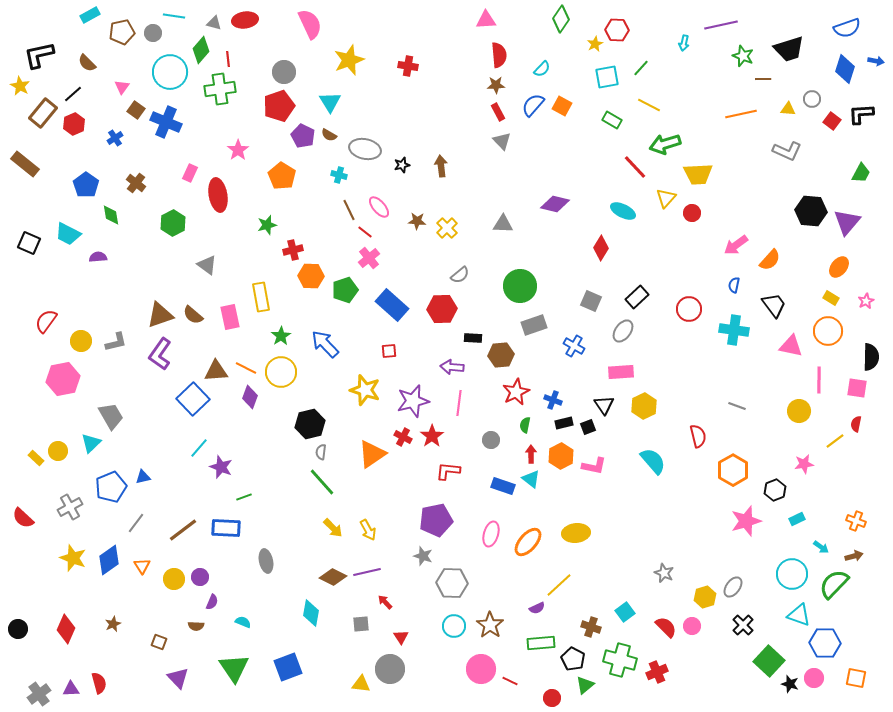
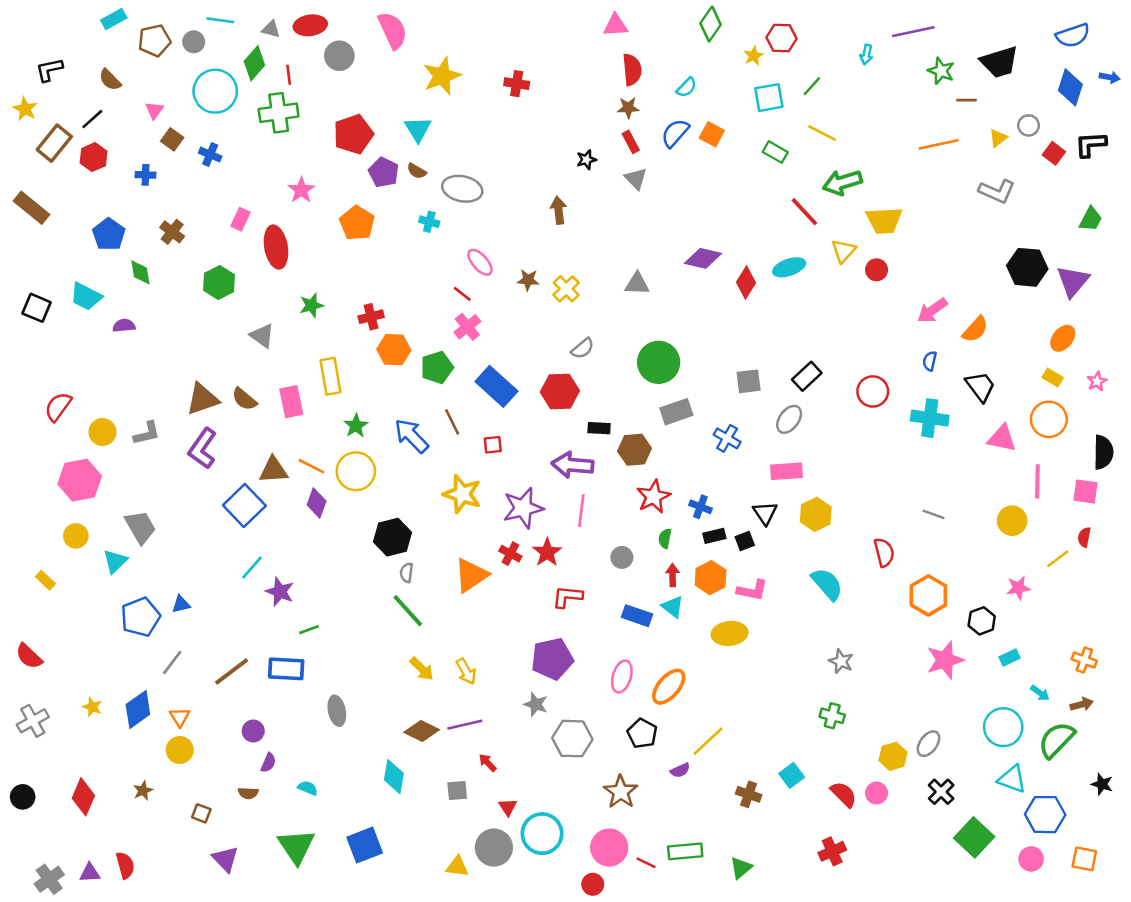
black L-shape: (39, 55) -> (49, 70), size x0.7
gray circle: (284, 72) -> (339, 56), moved
yellow triangle: (788, 109) -> (998, 138), turned -42
blue cross: (166, 122) -> (210, 155), size x0.6
blue cross: (115, 138) -> (146, 175), turned 35
black star: (402, 165) -> (586, 160), moved
brown line: (349, 210) -> (452, 422), moved
cyan ellipse: (623, 211) -> (789, 267), turned -45
green star: (267, 225) -> (311, 305), moved
red diamond: (601, 248) -> (746, 283), moved
gray square: (591, 301) -> (749, 381), turned -30
purple arrow: (452, 367) -> (572, 465), size x1.4
yellow circle: (58, 451) -> (76, 536), moved
gray cross: (70, 507) -> (33, 721), moved
yellow ellipse: (576, 533) -> (730, 633), moved
yellow star: (73, 558) -> (92, 707), size x0.6
gray star: (664, 573) -> (841, 661), moved
yellow circle: (174, 579) -> (180, 750), moved
cyan circle: (454, 626) -> (542, 834), moved, size x1.4
green rectangle: (541, 643) -> (685, 851), moved
black pentagon: (573, 659) -> (642, 734), moved
green cross: (620, 660) -> (832, 716), moved, size x0.6
black star: (790, 684) -> (1102, 784), moved
red circle: (552, 698) -> (593, 884), moved

